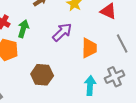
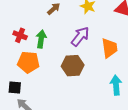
brown hexagon: (42, 75) -> (73, 66), moved

